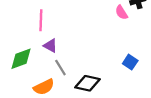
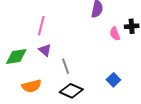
gray line: (60, 68) -> (66, 66), moved

